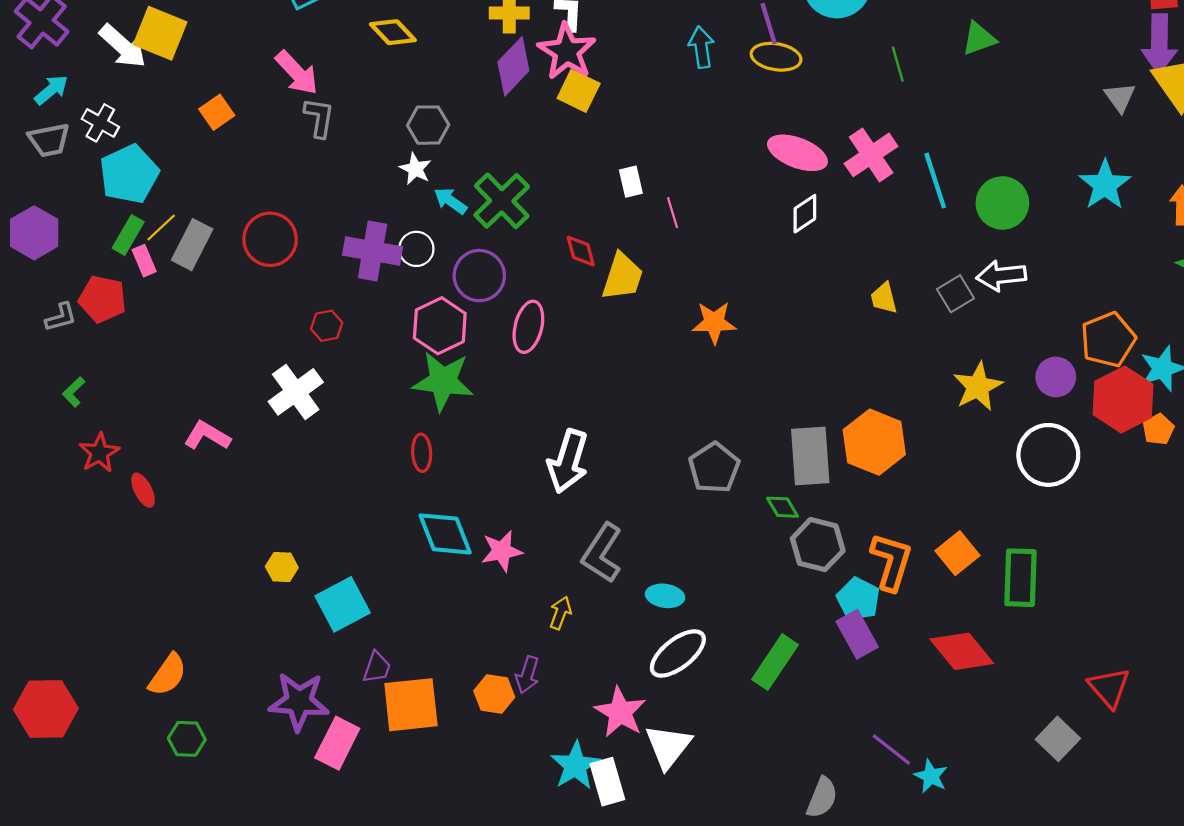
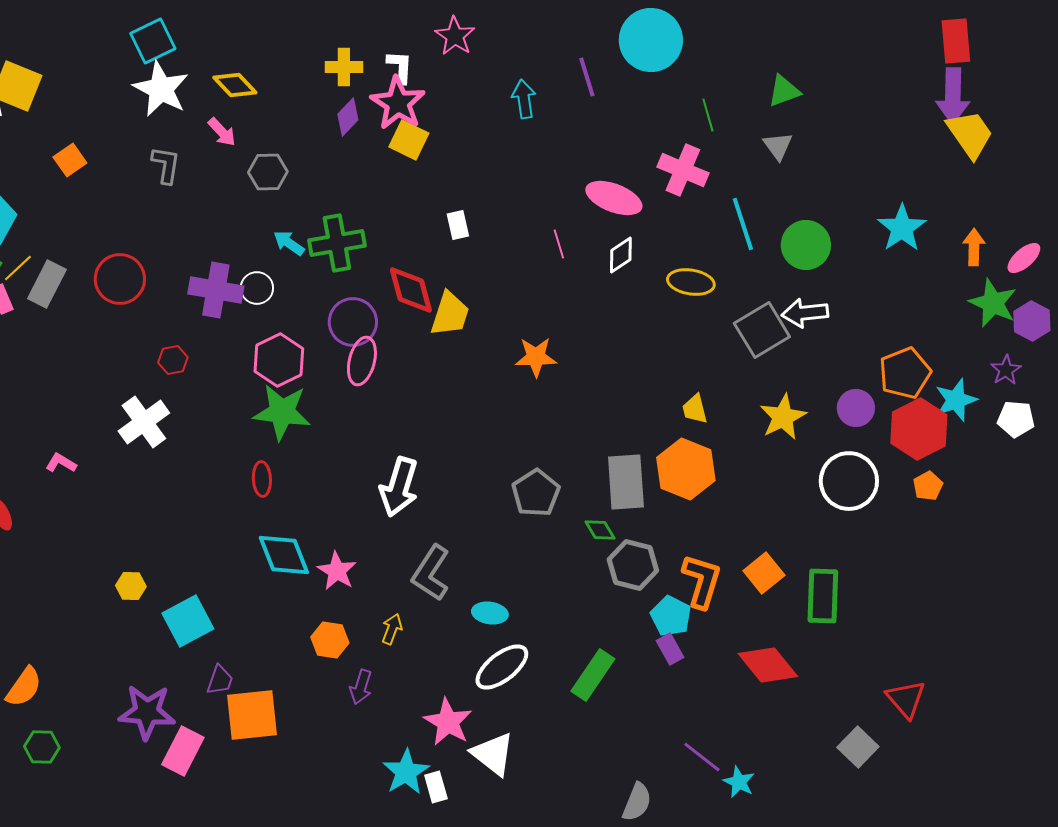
yellow ellipse: (776, 57) -> (691, 282), moved
purple diamond: (513, 66) -> (348, 117), size x0.7
pink arrow: (297, 73) -> (222, 132), moved, size x0.7
gray triangle: (1120, 97) -> (778, 146), moved
pink cross: (871, 155) -> (683, 170), moved, turned -33
white star: (415, 169) -> (161, 89), moved, size x1.8
green cross: (502, 201) -> (337, 243), turned 34
pink line: (673, 213) -> (559, 244), moved
red diamond: (581, 251) -> (411, 290), size x1.6
purple circle: (479, 276) -> (353, 322), moved
gray square: (955, 294) -> (762, 330), size x1.6
yellow trapezoid: (884, 298) -> (695, 409), moved
orange pentagon: (1158, 429) -> (928, 486), moved
pink L-shape: (207, 436) -> (61, 463), size x0.7
pink star: (502, 551) -> (337, 571), turned -30
purple rectangle: (857, 634) -> (670, 649), size x0.7
orange hexagon: (494, 694) -> (330, 640), moved
white triangle: (668, 746) -> (493, 754), turned -30
white rectangle: (607, 782) -> (436, 787), size x0.7

